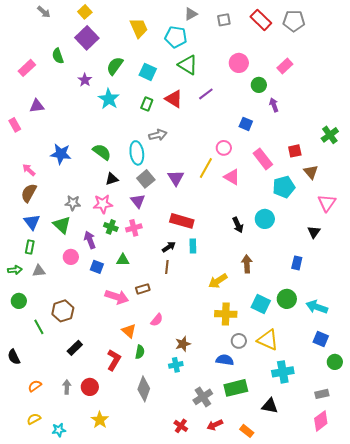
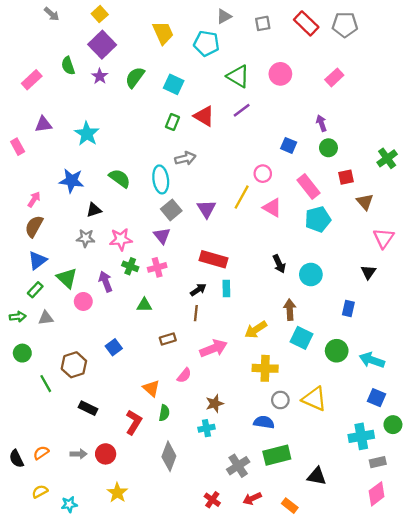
green triangle: (188, 65) -> (238, 76), moved
purple star: (85, 80) -> (100, 76), moved
green circle: (259, 85) -> (328, 148), moved
cyan star: (109, 99) -> (87, 134), moved
pink arrow: (29, 170) -> (34, 199), turned 80
black triangle: (112, 179) -> (94, 210), moved
cyan pentagon: (284, 187) -> (318, 219), moved
cyan circle: (265, 219) -> (311, 274), moved
blue triangle: (32, 222) -> (38, 260), turned 30
green triangle: (62, 225) -> (67, 278), moved
green rectangle: (30, 247) -> (35, 290), turned 32
blue square: (97, 267) -> (114, 347), moved, turned 32
pink arrow: (117, 297) -> (213, 348), moved, turned -40
cyan square: (261, 304) -> (301, 338), moved
black rectangle: (75, 348) -> (88, 408), turned 70
black semicircle: (14, 357) -> (16, 459), moved
cyan cross: (283, 372) -> (361, 436), moved
gray arrow: (67, 387) -> (79, 454), turned 88

